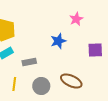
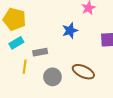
yellow line: (14, 84) -> (25, 67), moved

